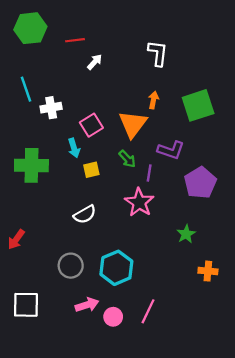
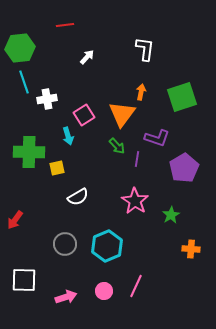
green hexagon: (30, 28) -> (20, 48), moved
red line: (75, 40) -> (65, 25), moved
yellow square: (91, 170) -> (57, 168), moved
pink star: (139, 202) -> (135, 201), moved
pink arrow: (87, 305) -> (66, 297), moved

